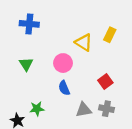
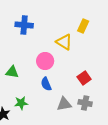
blue cross: (29, 24) -> (24, 25), moved
yellow rectangle: (110, 35) -> (83, 26), moved
green triangle: (26, 64) -> (12, 72), moved, turned -48

